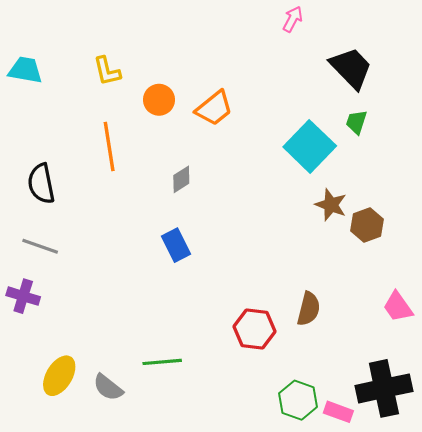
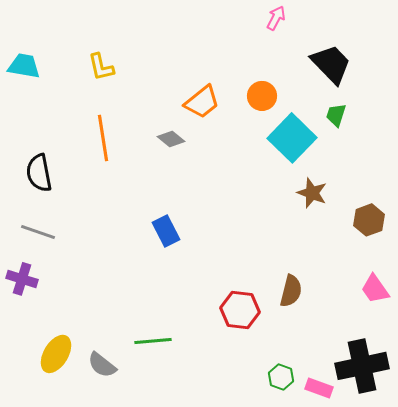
orange circle: (159, 100) -> (262, 96), moved
gray diamond: (181, 179) -> (171, 139), moved, turned 72
brown hexagon: (367, 225) -> (369, 220), moved
green hexagon: (298, 400) -> (281, 377), size x0.7

